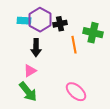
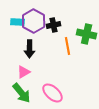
pink ellipse: (76, 92) -> (53, 93), moved

